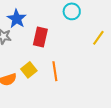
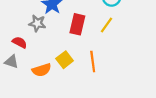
yellow line: (98, 38) -> (107, 25), moved

